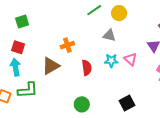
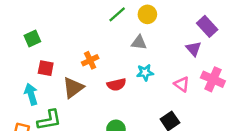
red square: (18, 47) -> (46, 68), moved
pink triangle: (130, 59) -> (182, 84), moved
red semicircle: (87, 68) -> (116, 85), turned 91

